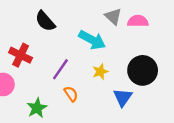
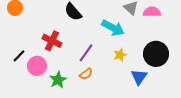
orange semicircle: (71, 94) -> (86, 74), moved, turned 88
green star: (37, 108) -> (58, 80), moved

